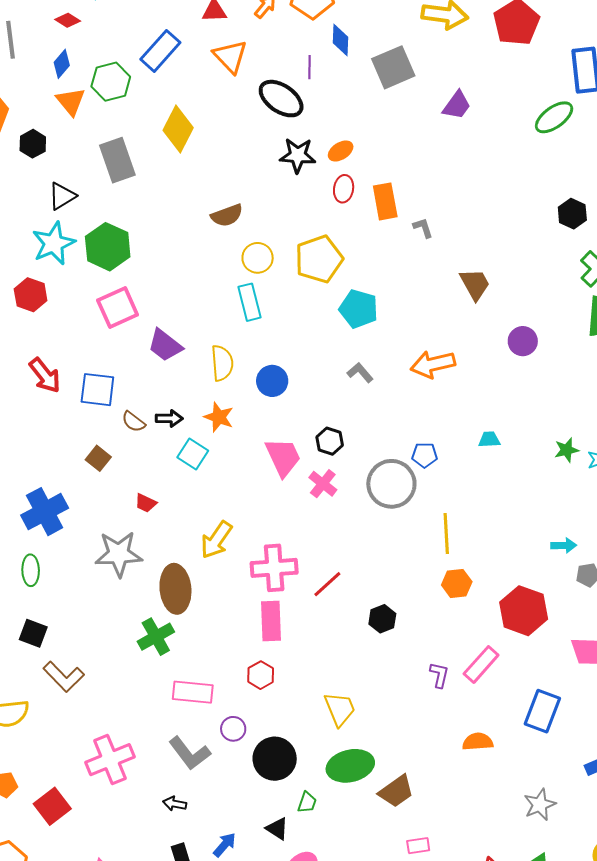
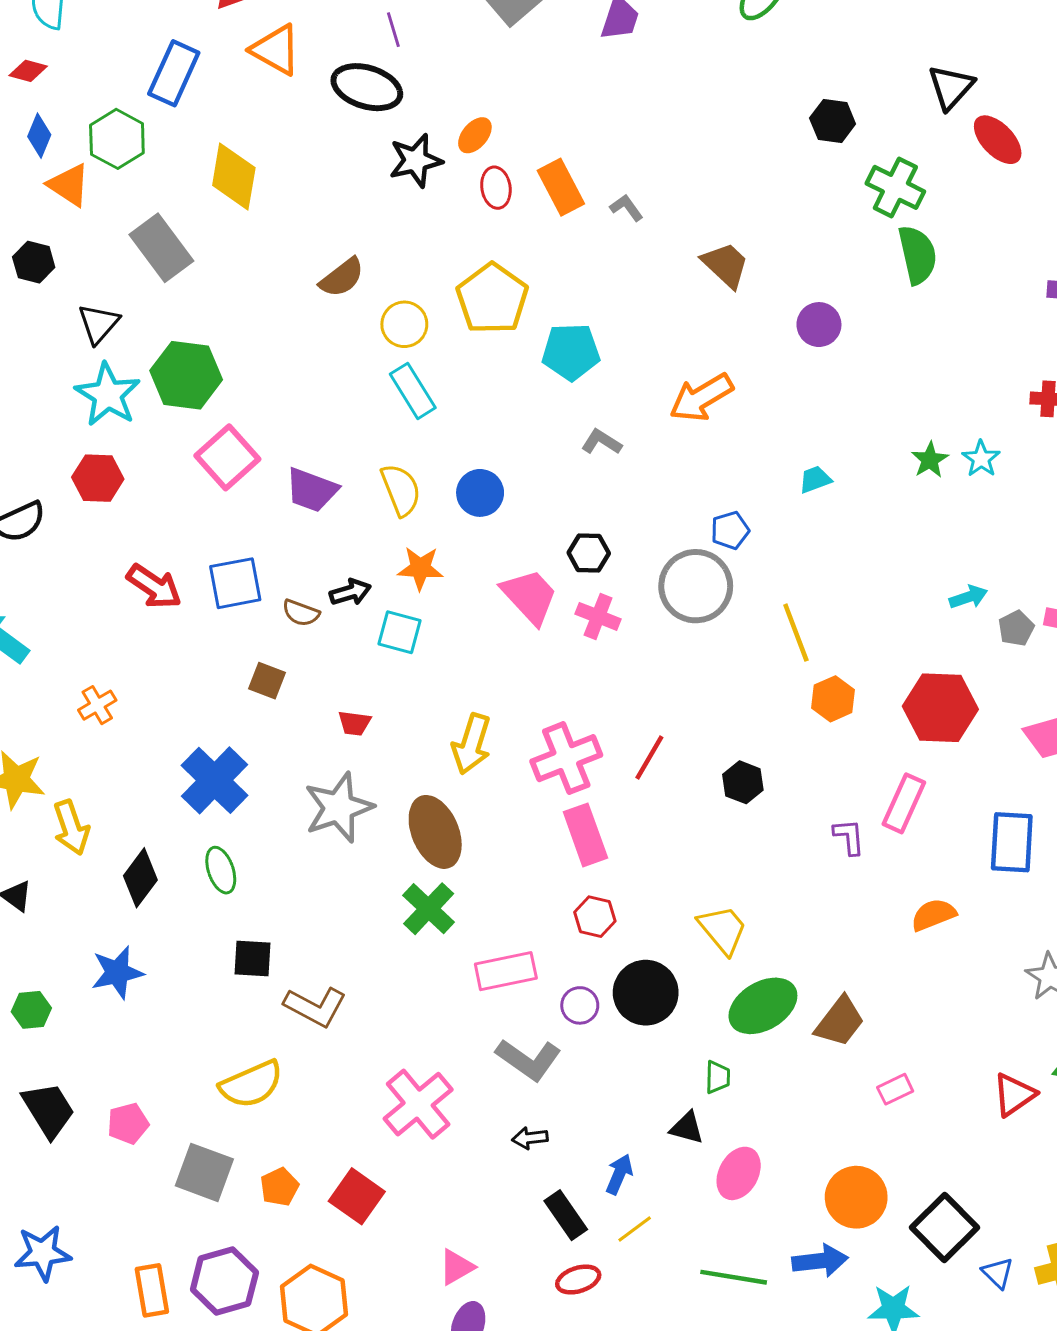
black circle: (275, 759) -> (646, 993), moved

